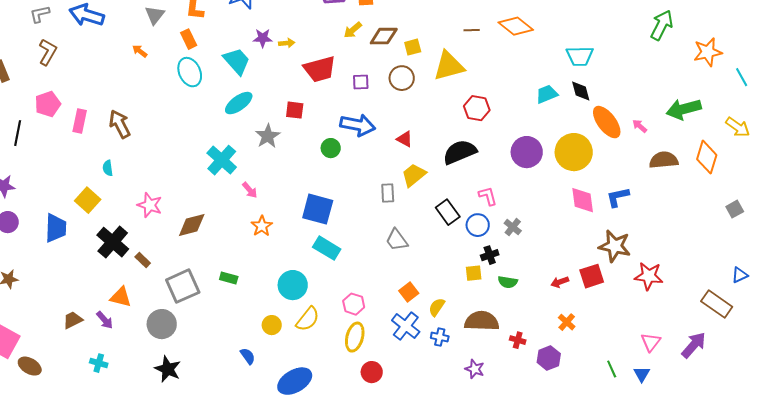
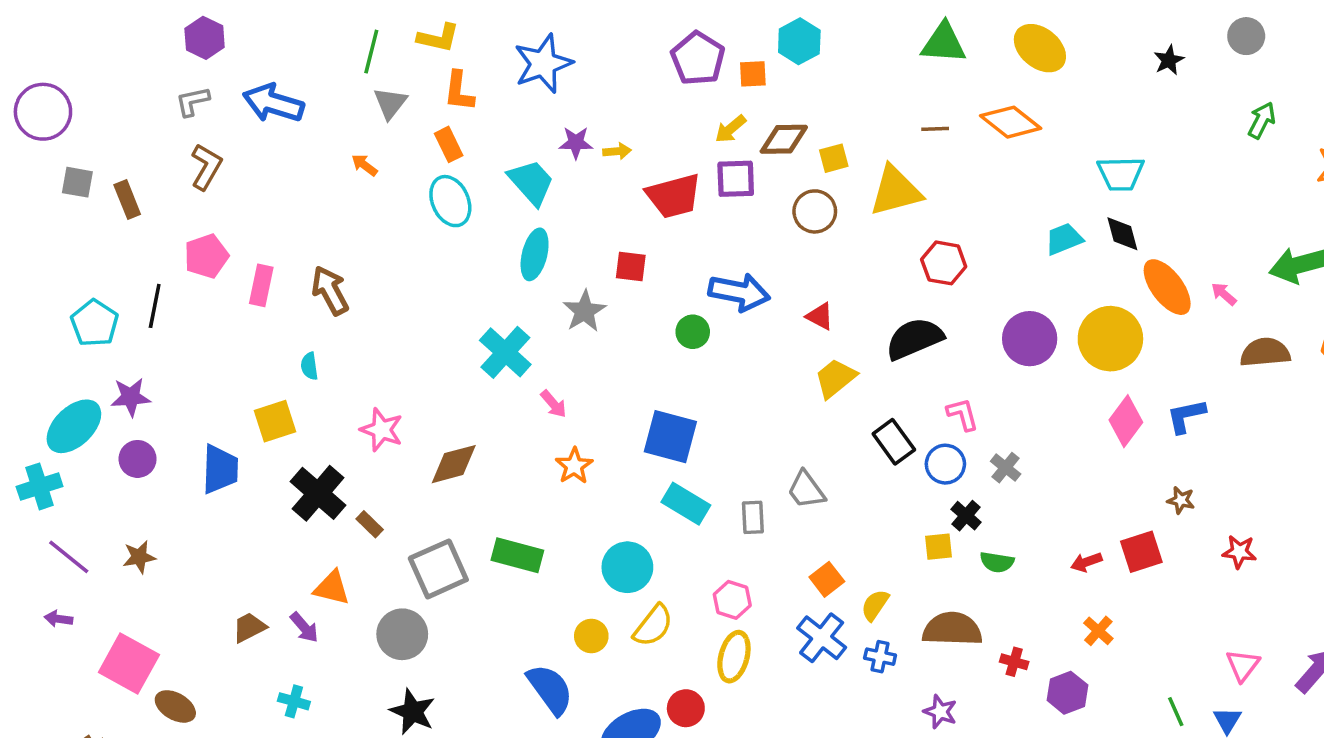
green arrow: (662, 25) -> (1262, 120), size x0.7
purple square: (361, 82) -> (736, 179), moved, size x1.4
cyan ellipse: (239, 103) -> (535, 254), turned -40
gray rectangle: (388, 193) -> (753, 517), moved
yellow square: (88, 200) -> (275, 421), turned 30
pink diamond: (583, 200) -> (1126, 421), turned 44
brown star: (615, 246) -> (1181, 500), size x0.5
black cross: (490, 255) -> (966, 516), turned -30
red star: (649, 276) -> (1239, 552), size x0.7
green rectangle: (229, 278) -> (517, 555), size x1.6
blue semicircle: (248, 356) -> (550, 689), size x1.8
red circle: (372, 372) -> (686, 708), moved

